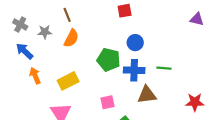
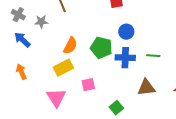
orange semicircle: (71, 38) -> (70, 46), moved
orange arrow: (35, 76) -> (21, 72), moved
brown triangle: (147, 95) -> (146, 88), moved
pink square: (108, 102) -> (88, 85), moved

